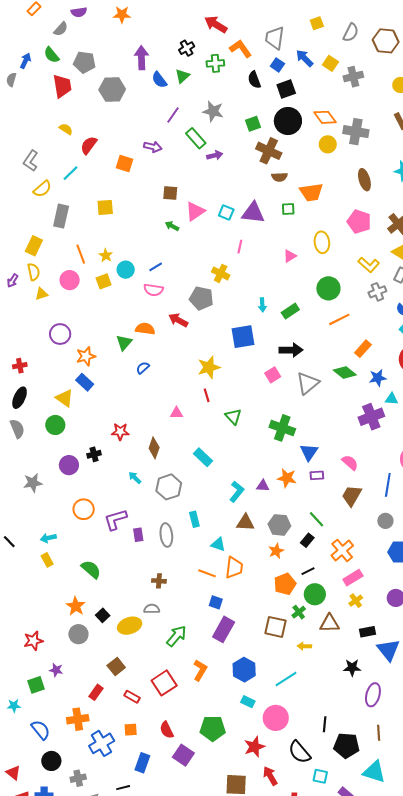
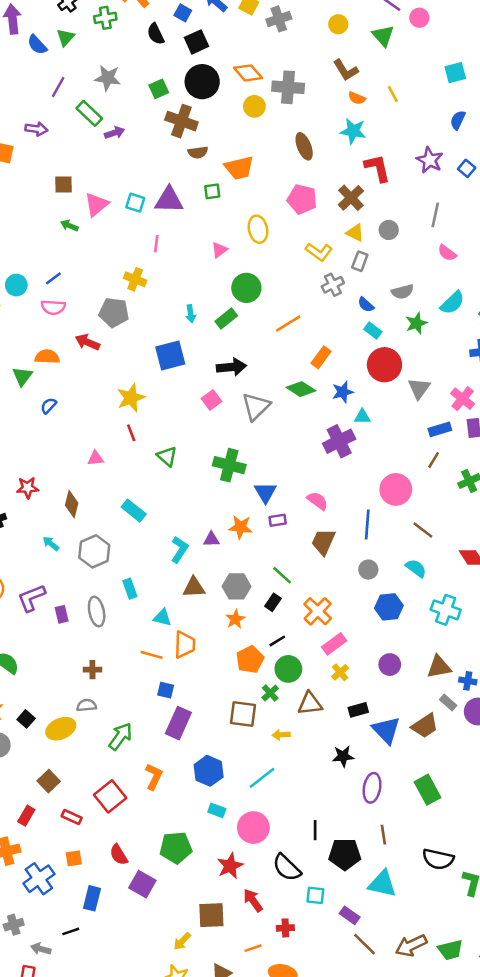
green circle: (328, 288) -> (246, 288), moved

